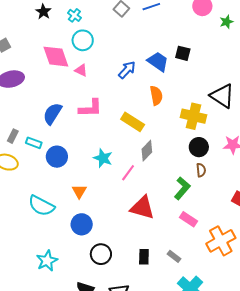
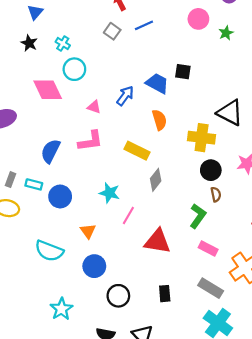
pink triangle: (81, 70) -> (94, 107), moved
pink line: (128, 173) -> (128, 216), moved
gray rectangle: (174, 256) -> (211, 288), moved, size x1.6

